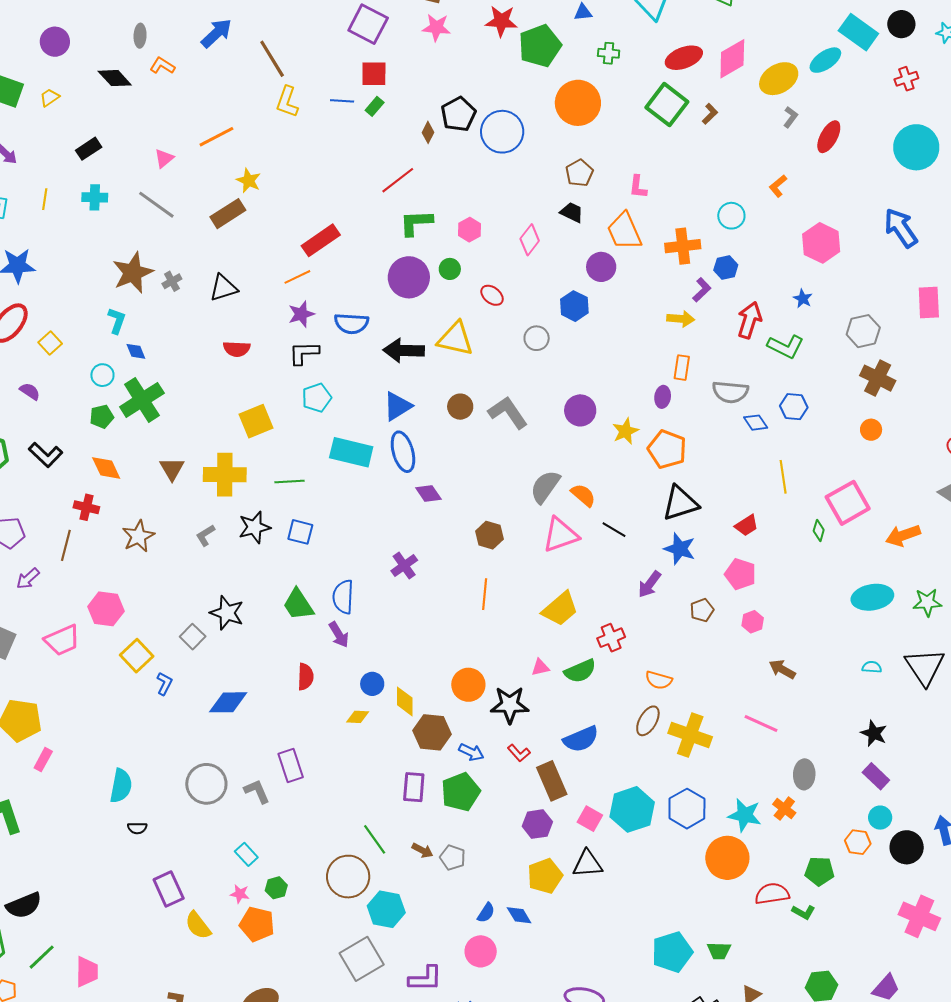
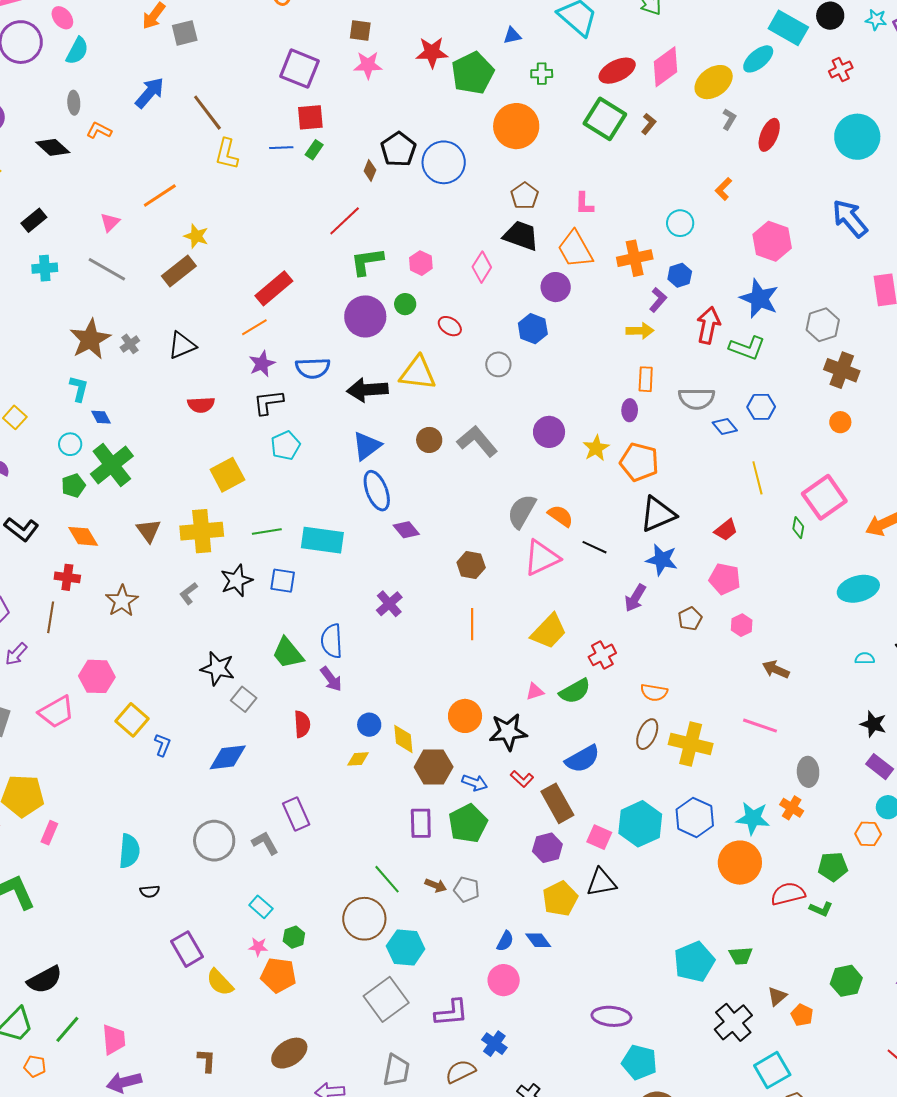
black trapezoid: (572, 212) -> (521, 236), size x1.5
blue star: (803, 299) -> (759, 299), size x2.0
cyan rectangle: (351, 452) -> (322, 540), moved
gray square: (193, 637) -> (244, 699), moved

